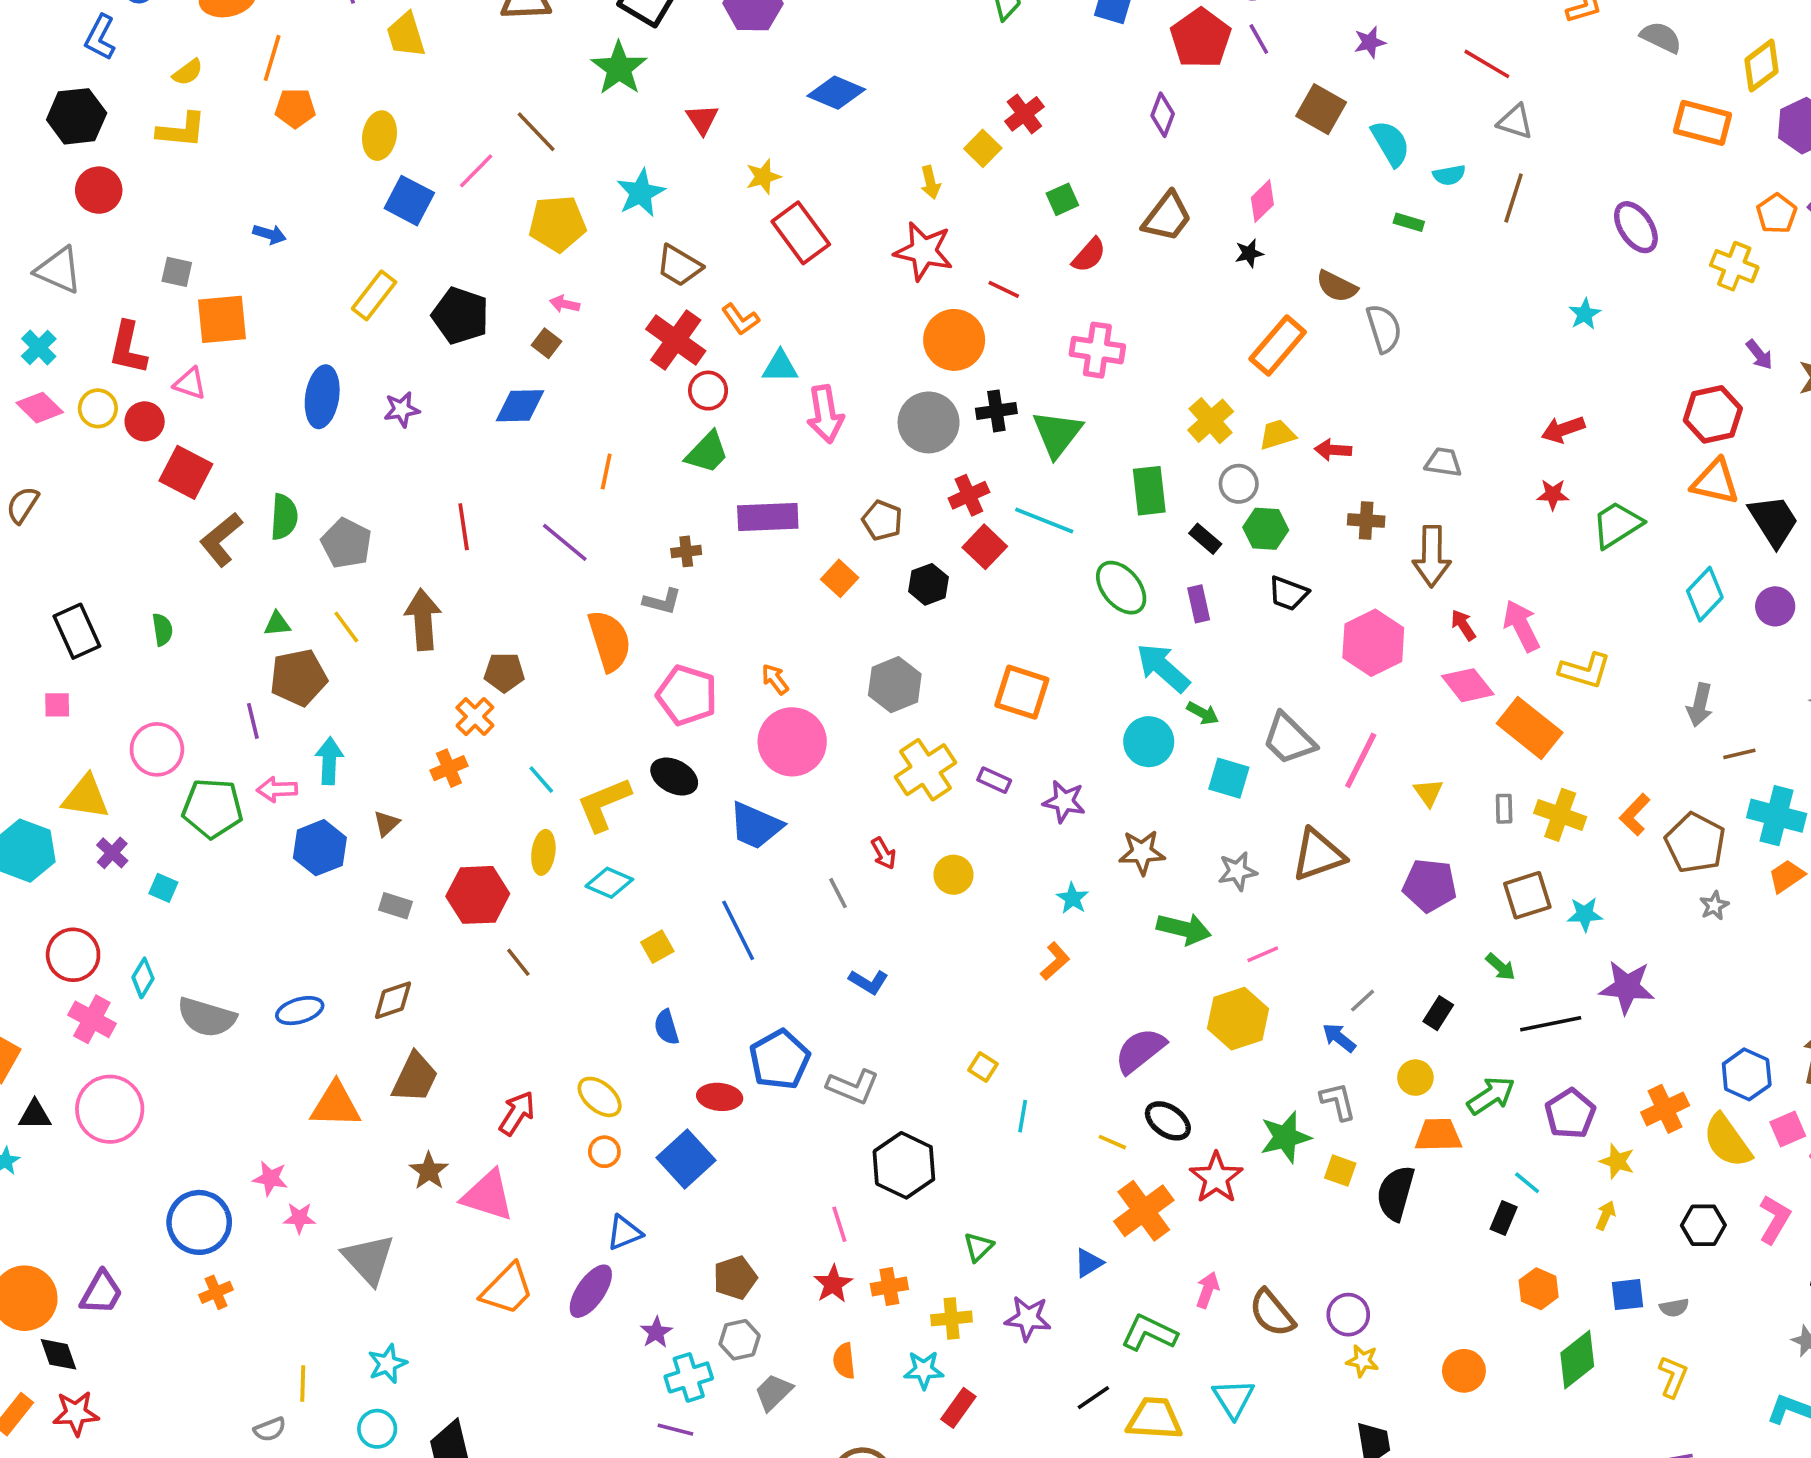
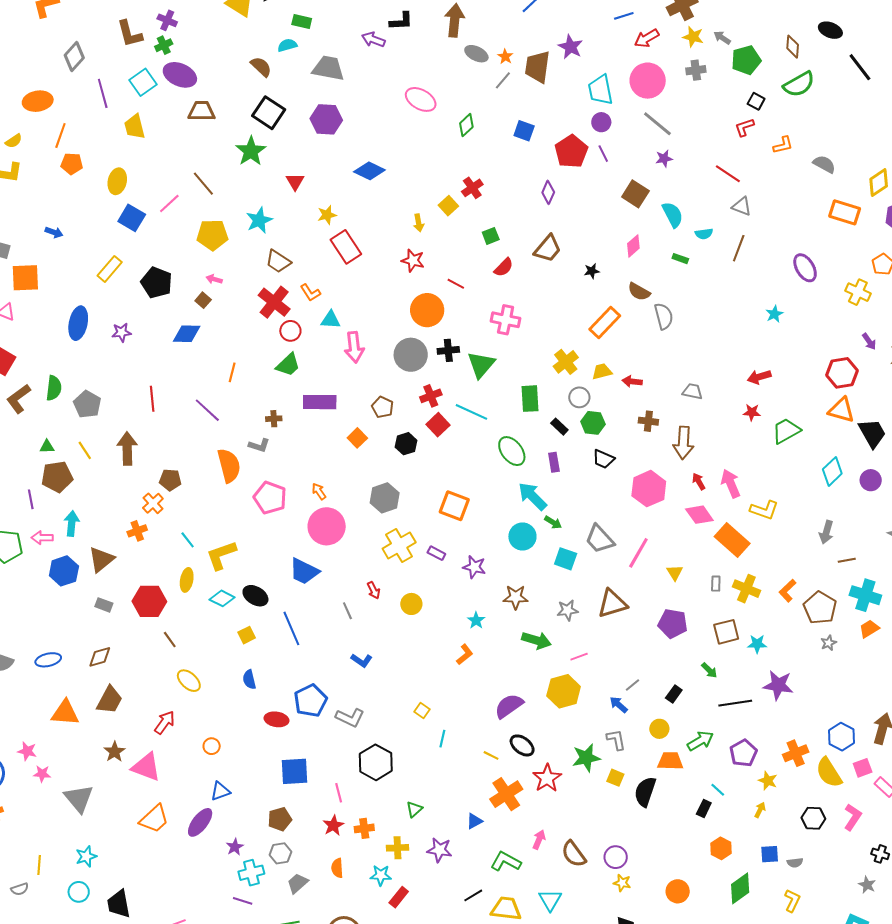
pink diamond: (1262, 201) -> (633, 246), moved
red star: (924, 251) -> (413, 260), size x0.7
black ellipse: (674, 777) -> (255, 596), moved
brown triangle: (386, 823) -> (101, 560), size x1.8
yellow ellipse: (600, 1097) -> (189, 681), moved
blue square: (686, 1159) -> (294, 771), moved, turned 36

